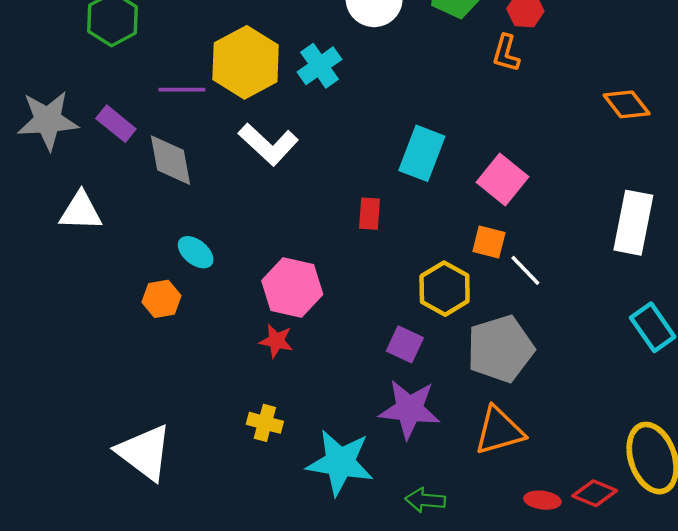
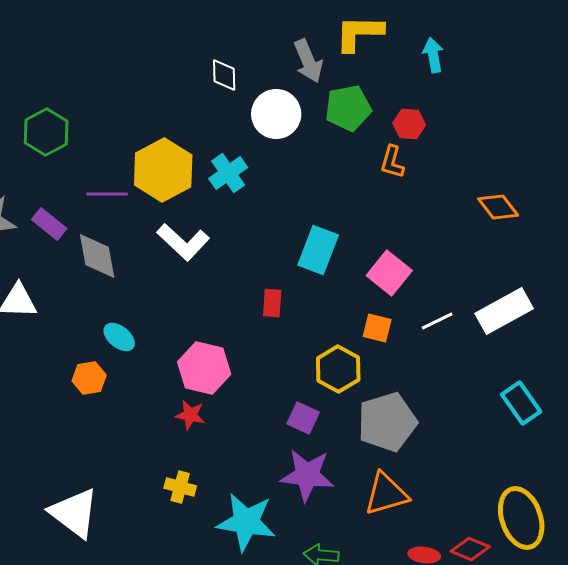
white rectangle: (633, 223) -> (504, 311), turned 50
white line: (525, 270) -> (437, 321), moved, turned -72

